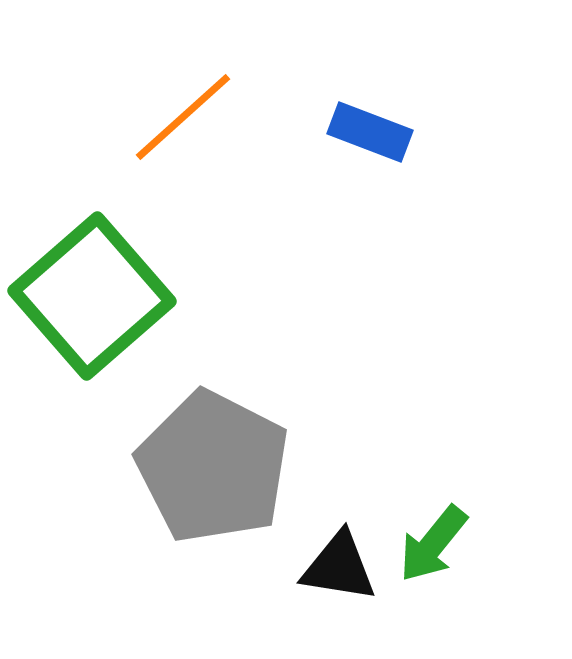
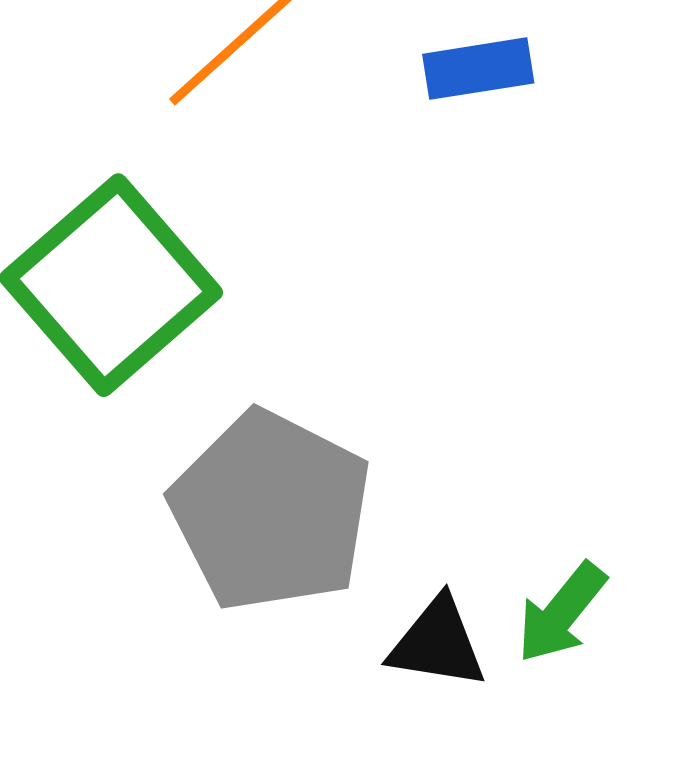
blue rectangle: (370, 132) -> (478, 69), turned -30

